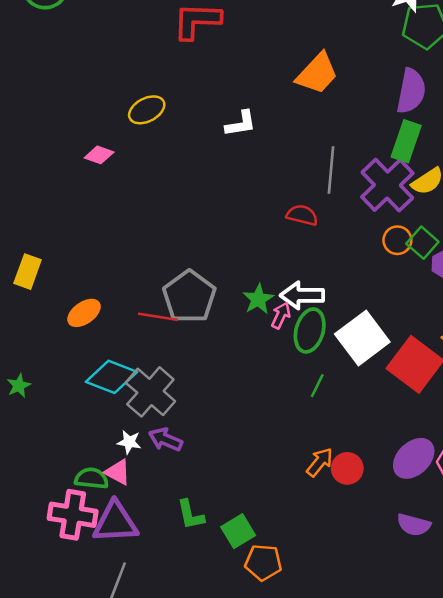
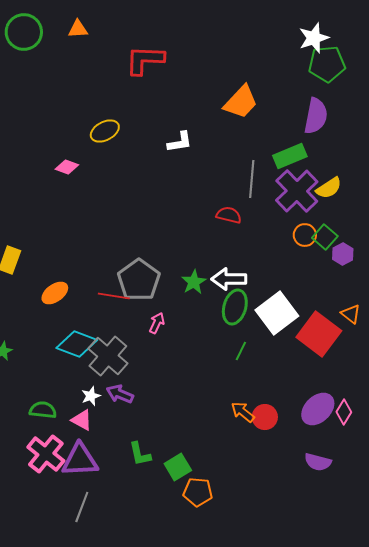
green rectangle: (406, 141) -> (290, 156), moved, turned 48
pink arrow: (281, 315) -> (157, 323), moved
white star: (129, 442) -> (91, 396), turned -30
orange arrow: (320, 462) -> (243, 412), turned -90
green semicircle: (92, 478) -> (43, 410), moved
pink cross: (73, 515) -> (46, 454), turned 30

